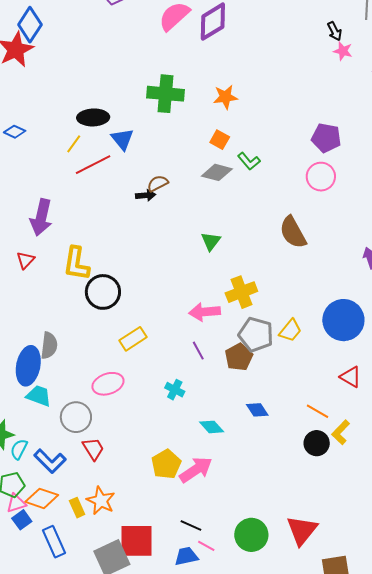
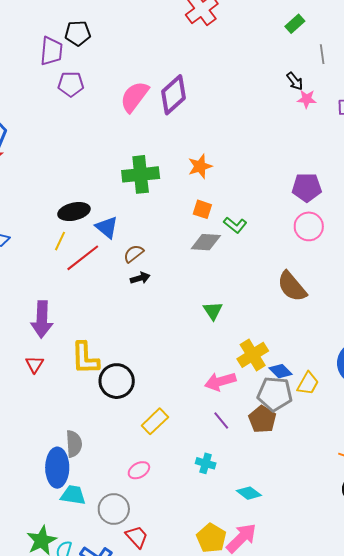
brown semicircle: (158, 183) -> (134, 254), moved
pink ellipse: (108, 384) -> (139, 470), size x0.7
blue diamond: (257, 410) -> (280, 371), moved

